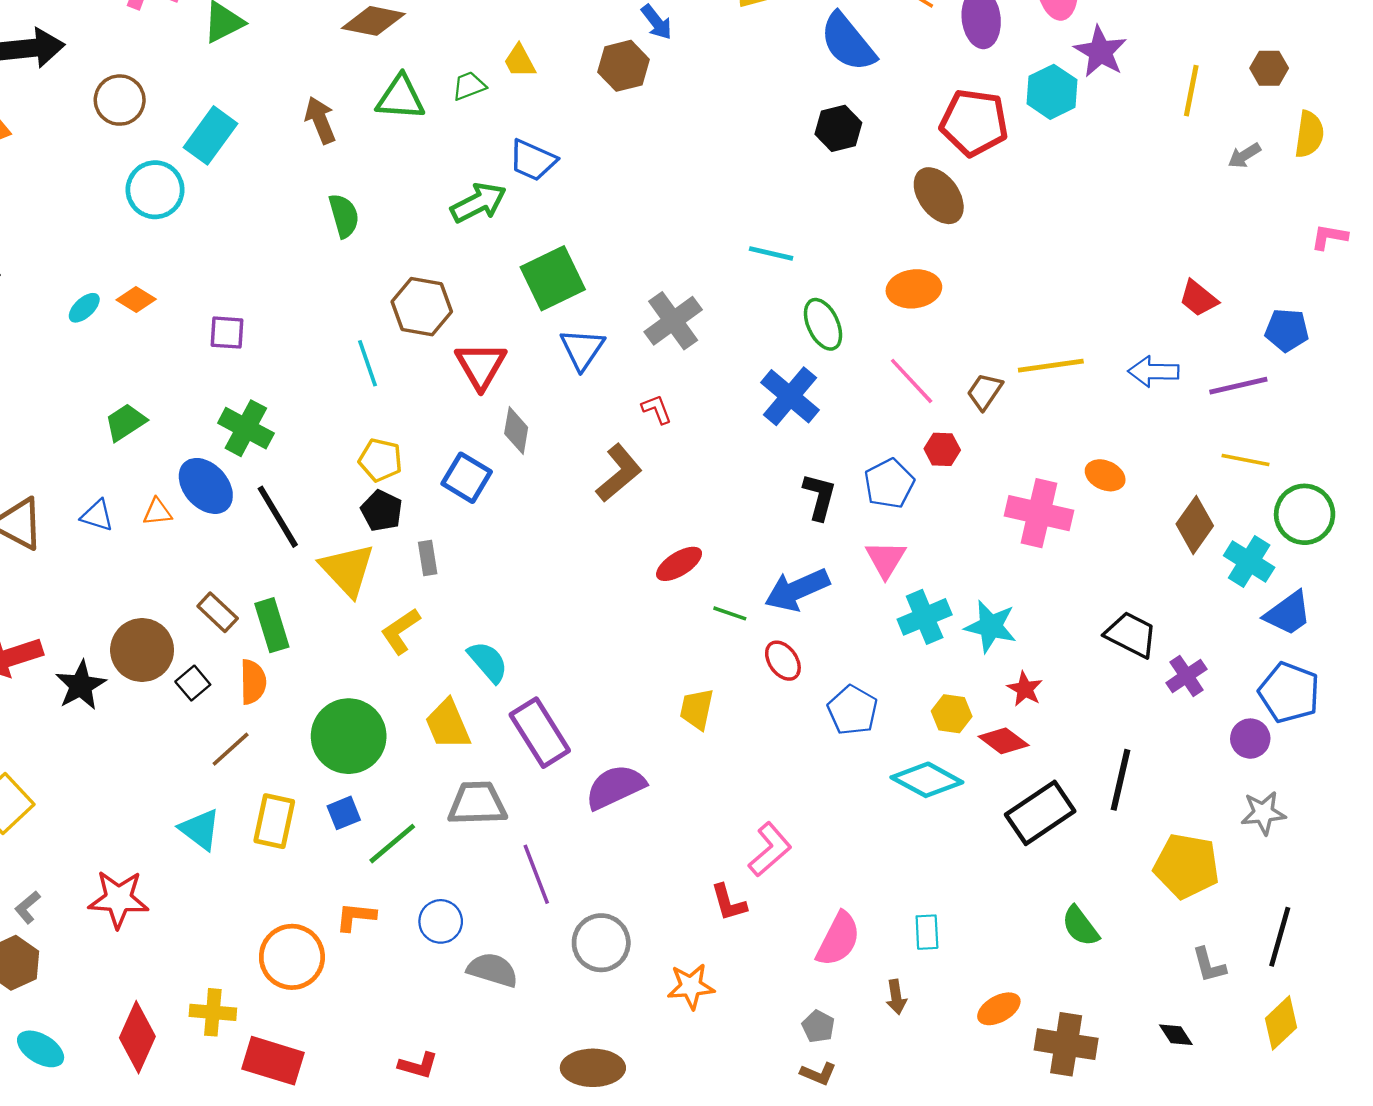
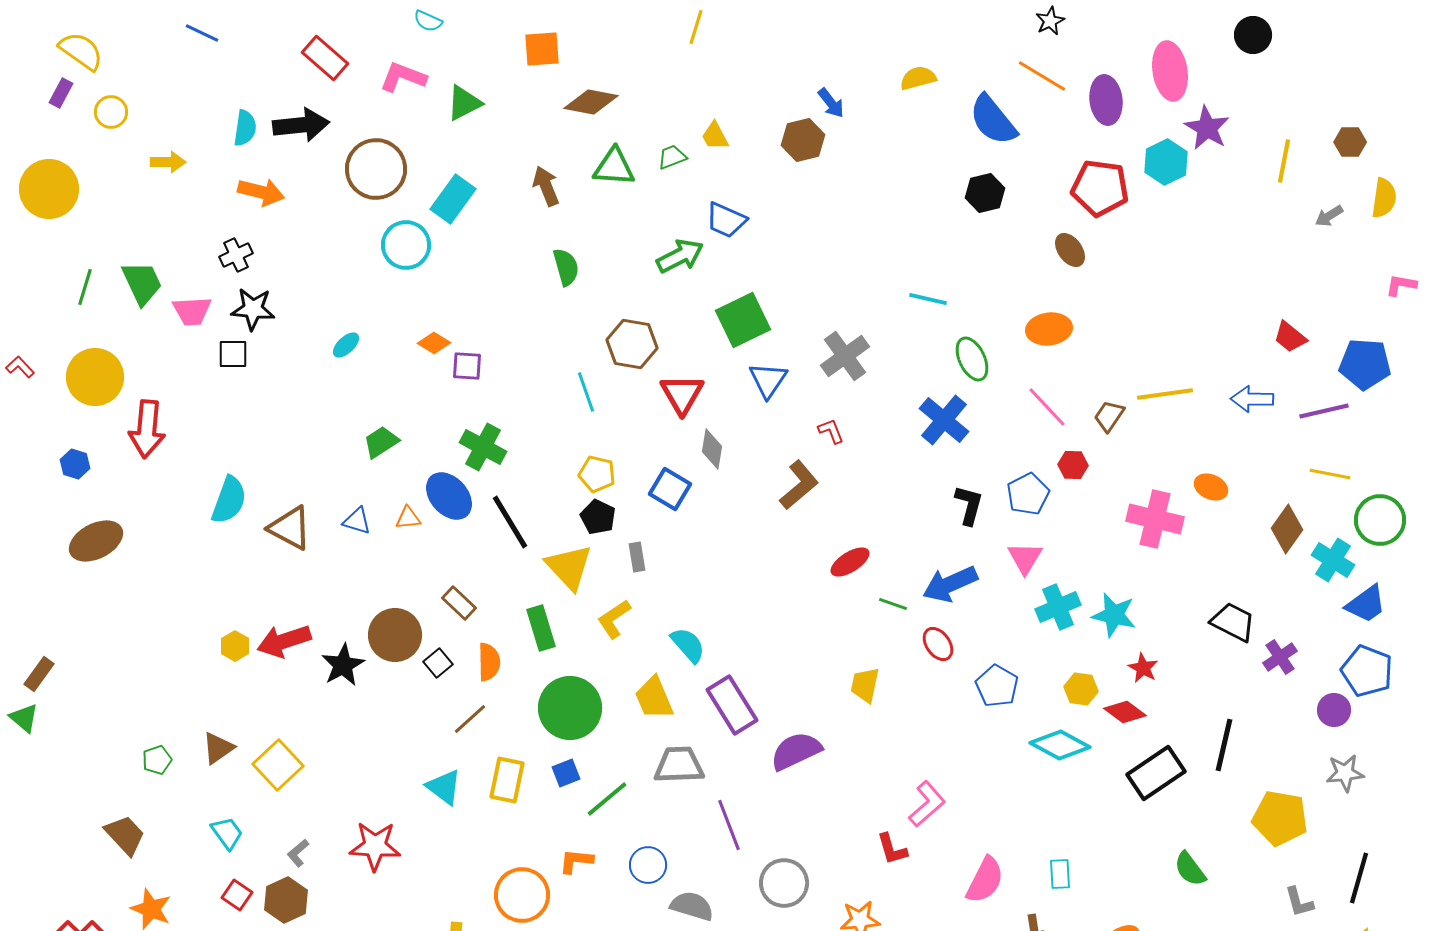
brown circle: (120, 100) -> (376, 169), size x1.4
brown ellipse: (939, 196) -> (1070, 250), size x0.7
orange diamond: (136, 299) -> (434, 343), moved
blue pentagon: (1287, 330) -> (1365, 364), size x1.4
green rectangle: (272, 625) -> (541, 628), moved

